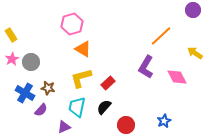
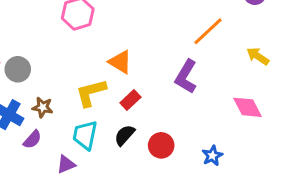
orange triangle: (83, 49) -> (120, 62), moved
pink diamond: (177, 77) -> (247, 107), moved
red circle: (126, 125) -> (161, 145), moved

